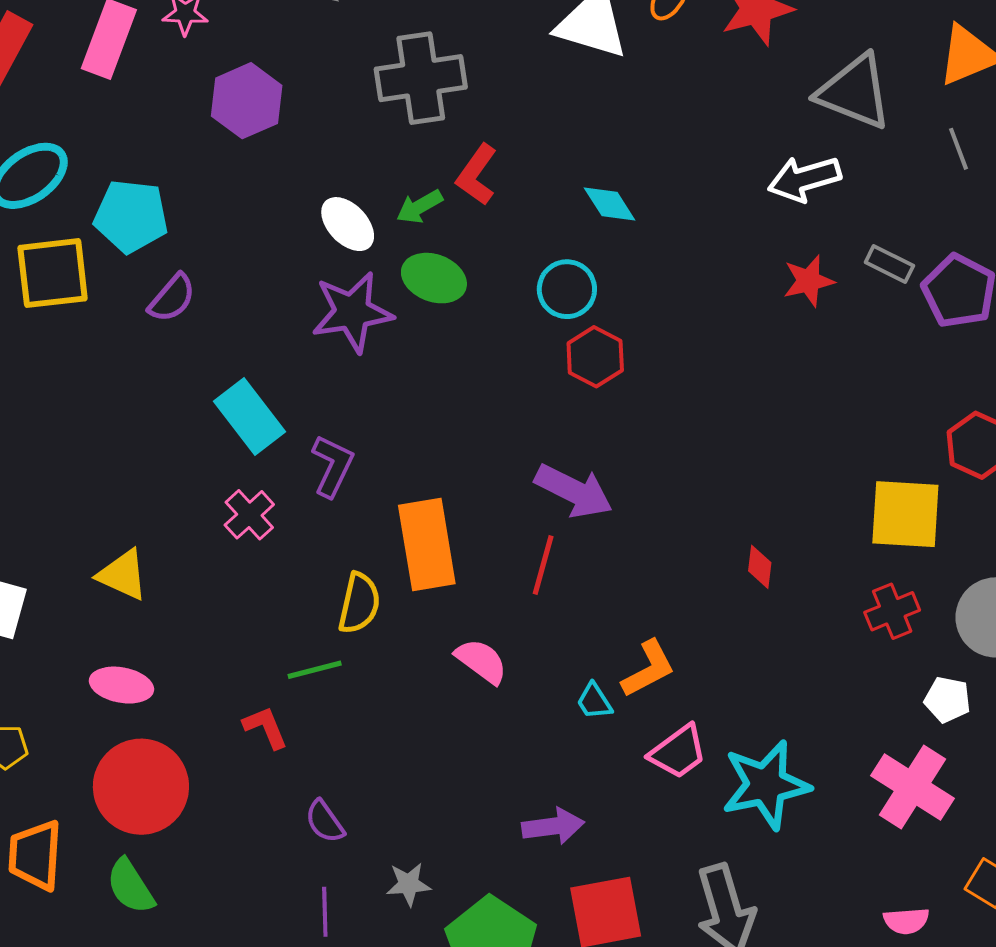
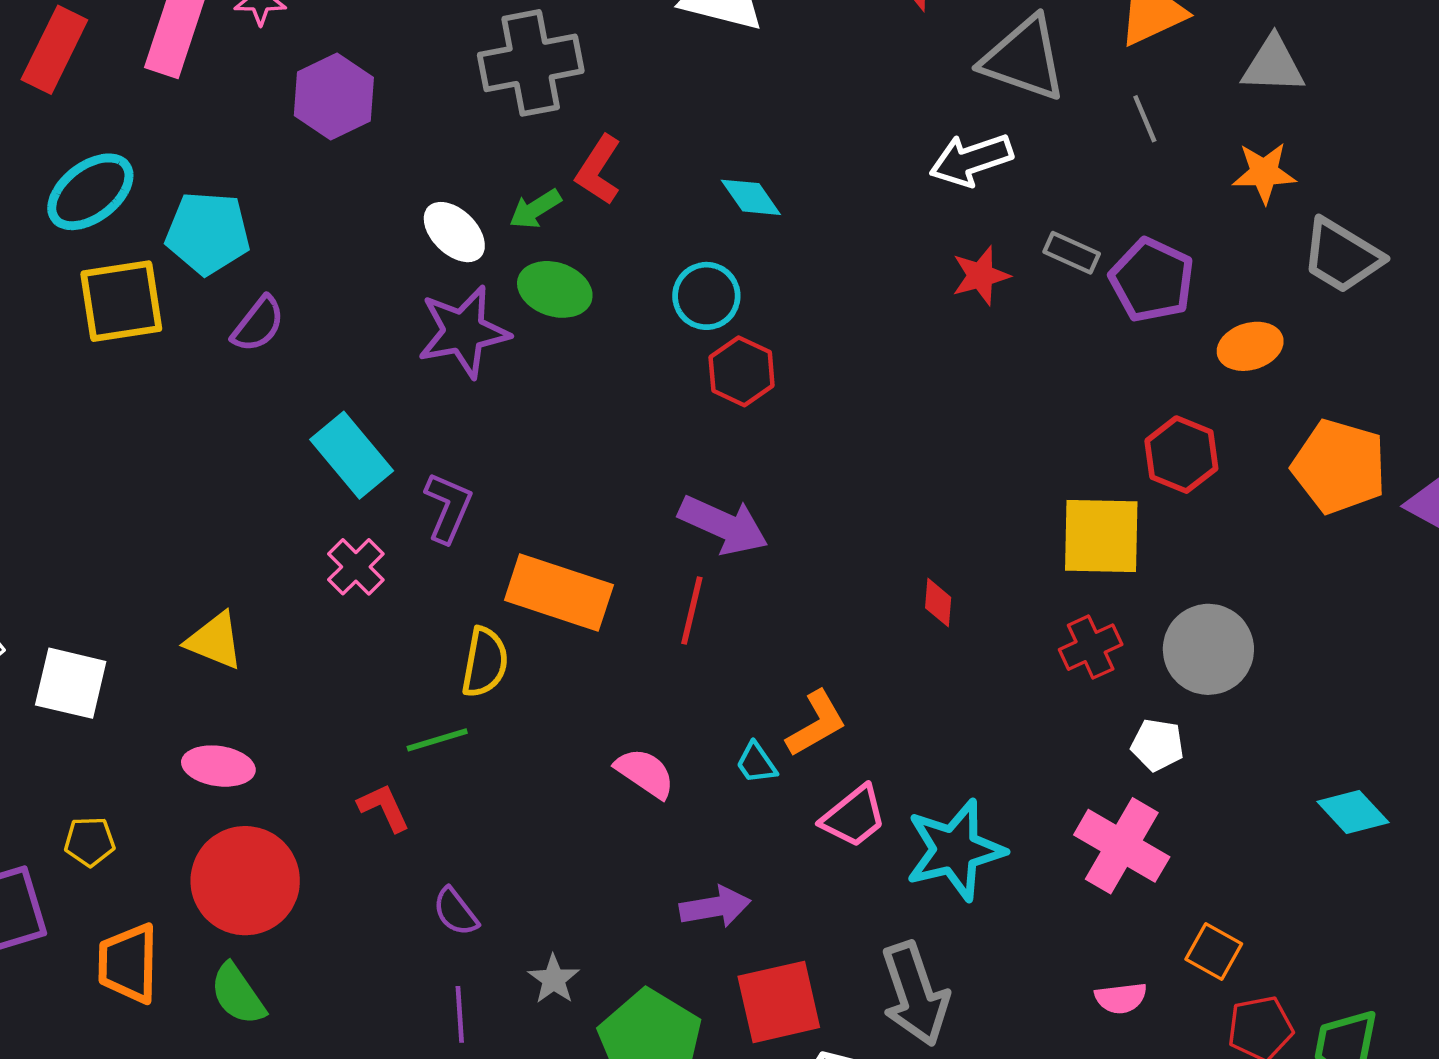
orange rectangle: (427, 545) -> (559, 592), turned -60
pink semicircle: (481, 661) -> (645, 773), moved
gray star: (409, 884) -> (554, 979), turned -30

